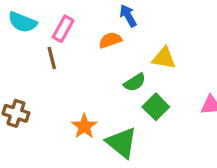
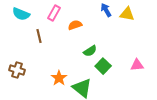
blue arrow: (128, 16) -> (106, 10), moved
pink rectangle: (63, 29) -> (54, 13), moved
yellow triangle: (164, 58) -> (127, 14), moved

